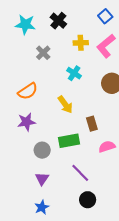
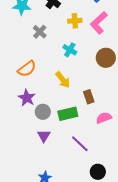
purple star: (26, 122) -> (27, 98), turned -30
gray circle: (42, 150) -> (43, 112), moved
purple triangle: (42, 179) -> (44, 136), moved
black circle: (88, 200) -> (98, 172), moved

